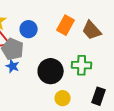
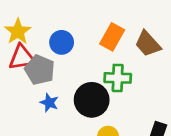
green cross: (82, 65) -> (118, 78), moved
blue star: (13, 66) -> (49, 103), moved

